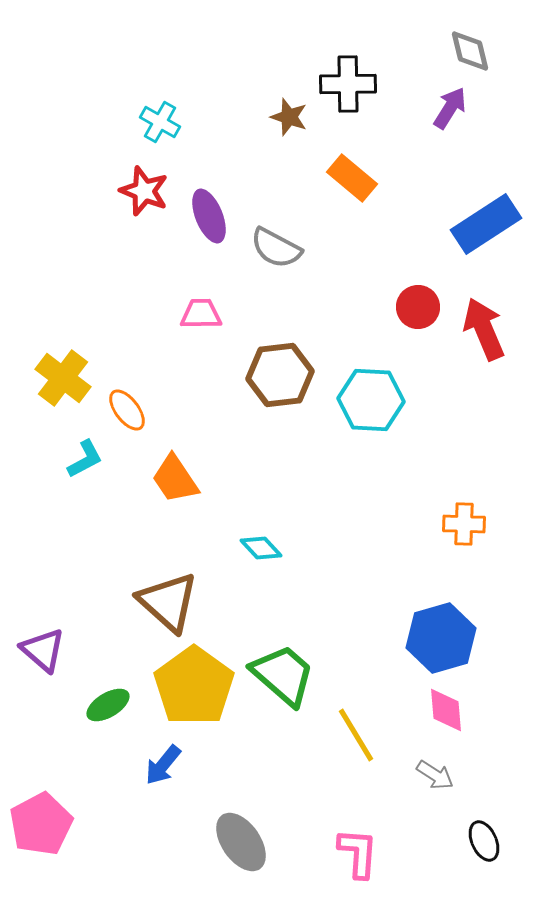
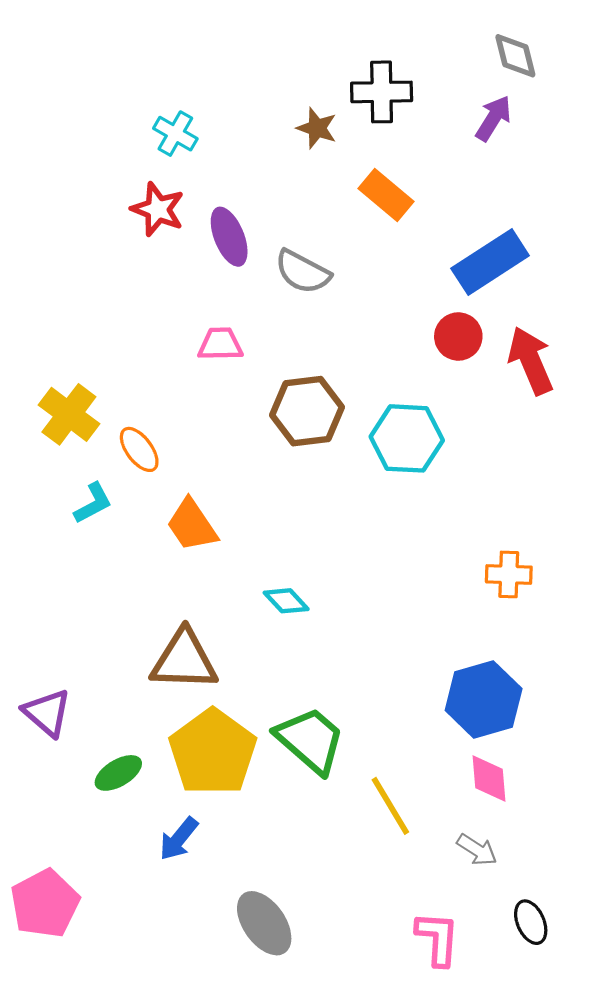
blue rectangle: (486, 224) -> (490, 262), moved
brown triangle: (168, 602) -> (184, 660), turned -40
pink L-shape: (358, 853) -> (437, 939), moved

